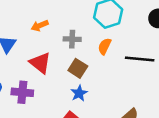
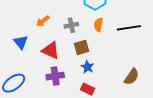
brown square: (78, 68) -> (82, 47), turned -35
purple cross: (22, 92) -> (55, 76), moved

